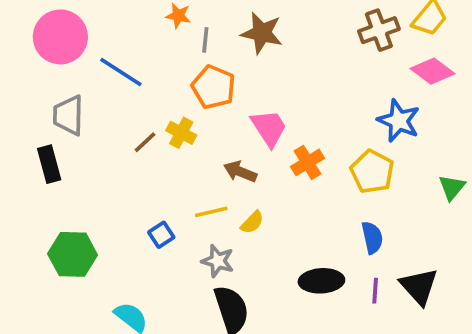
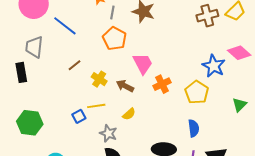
pink diamond: (433, 71) -> (239, 53), moved
yellow cross: (181, 133) -> (99, 79), moved
yellow line: (211, 212) -> (96, 106), moved

